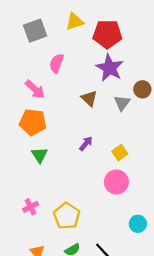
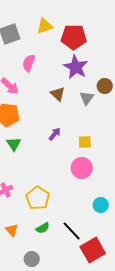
yellow square: (120, 153) -> (85, 142), turned 32

